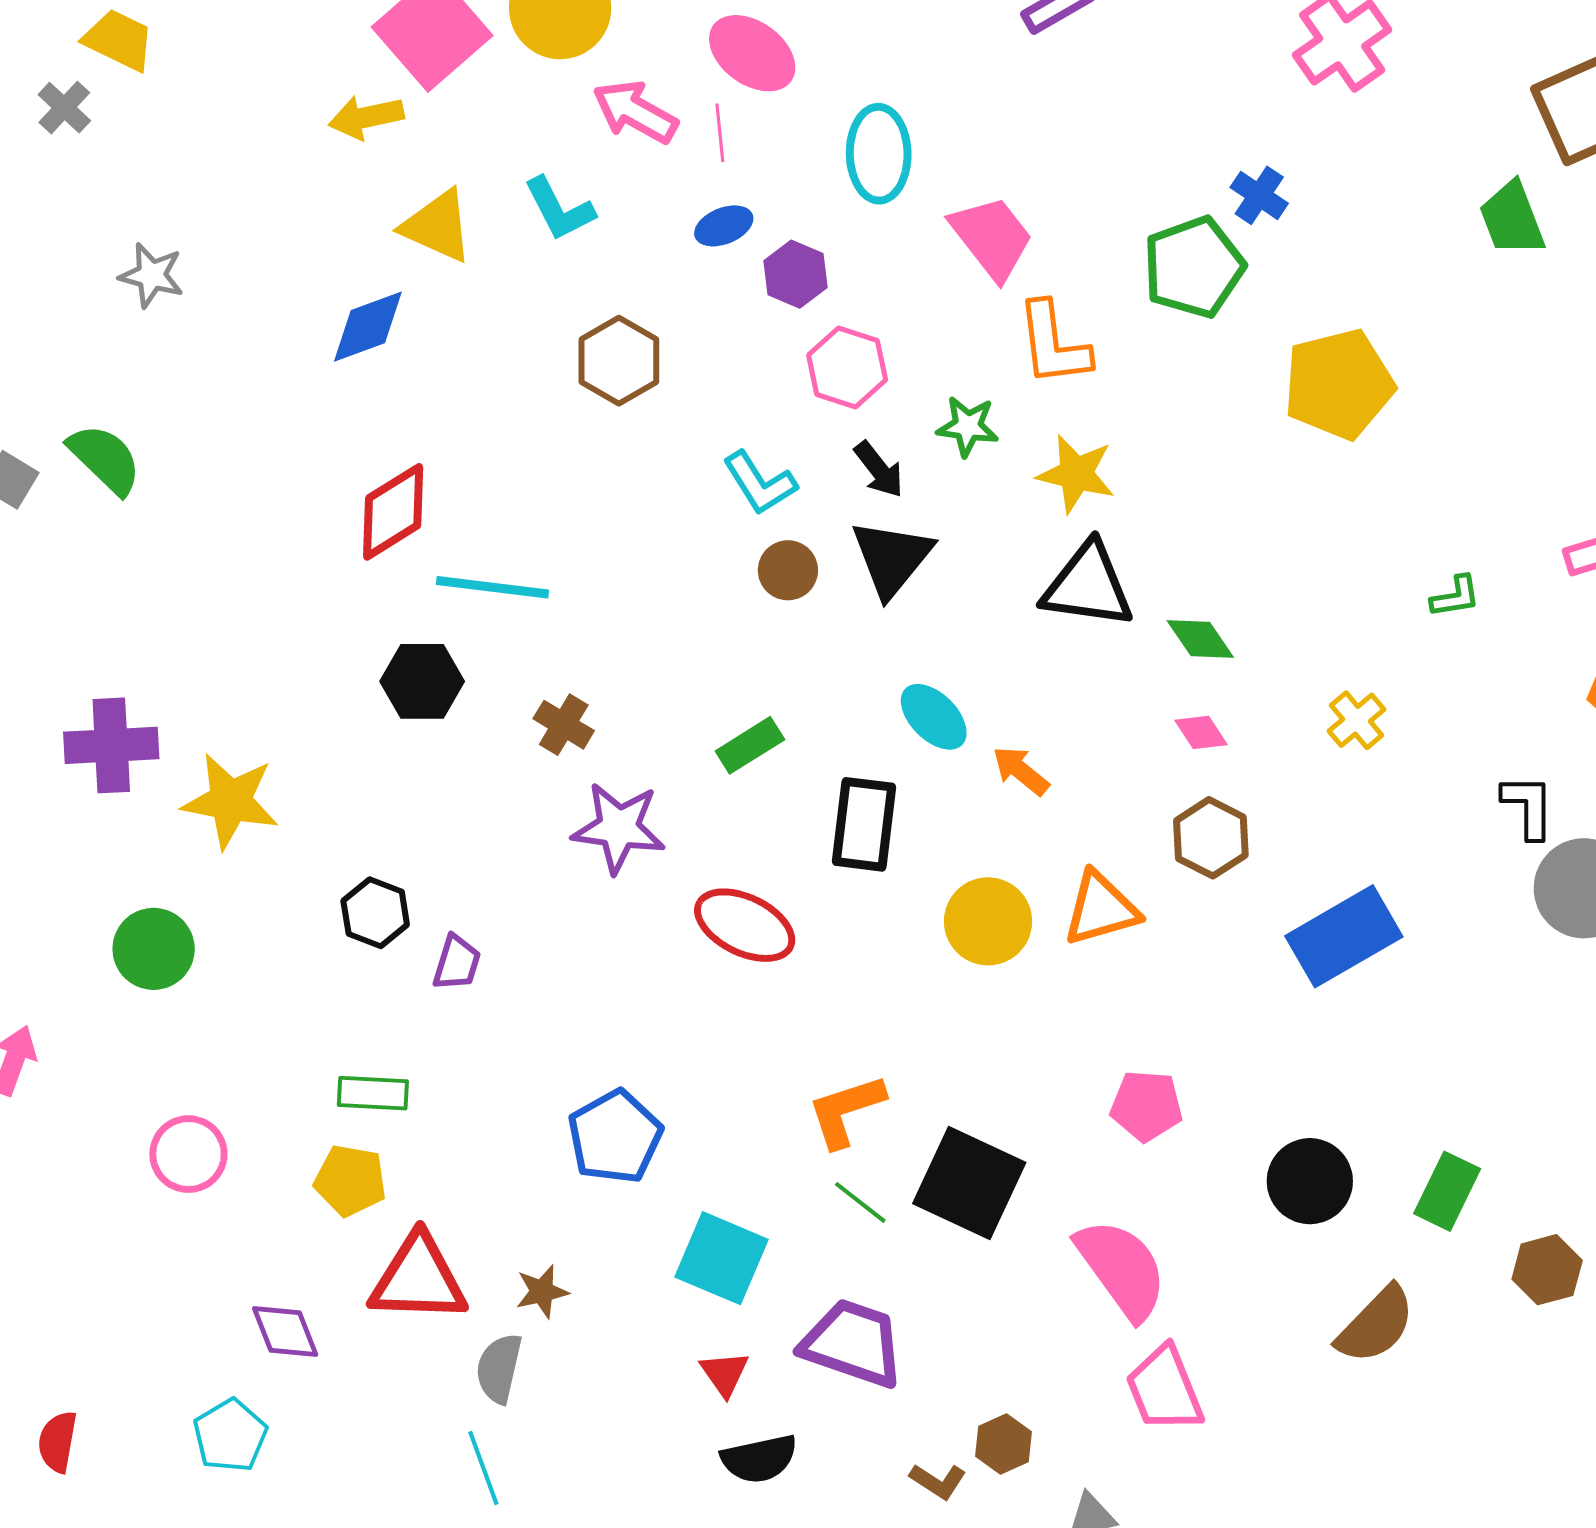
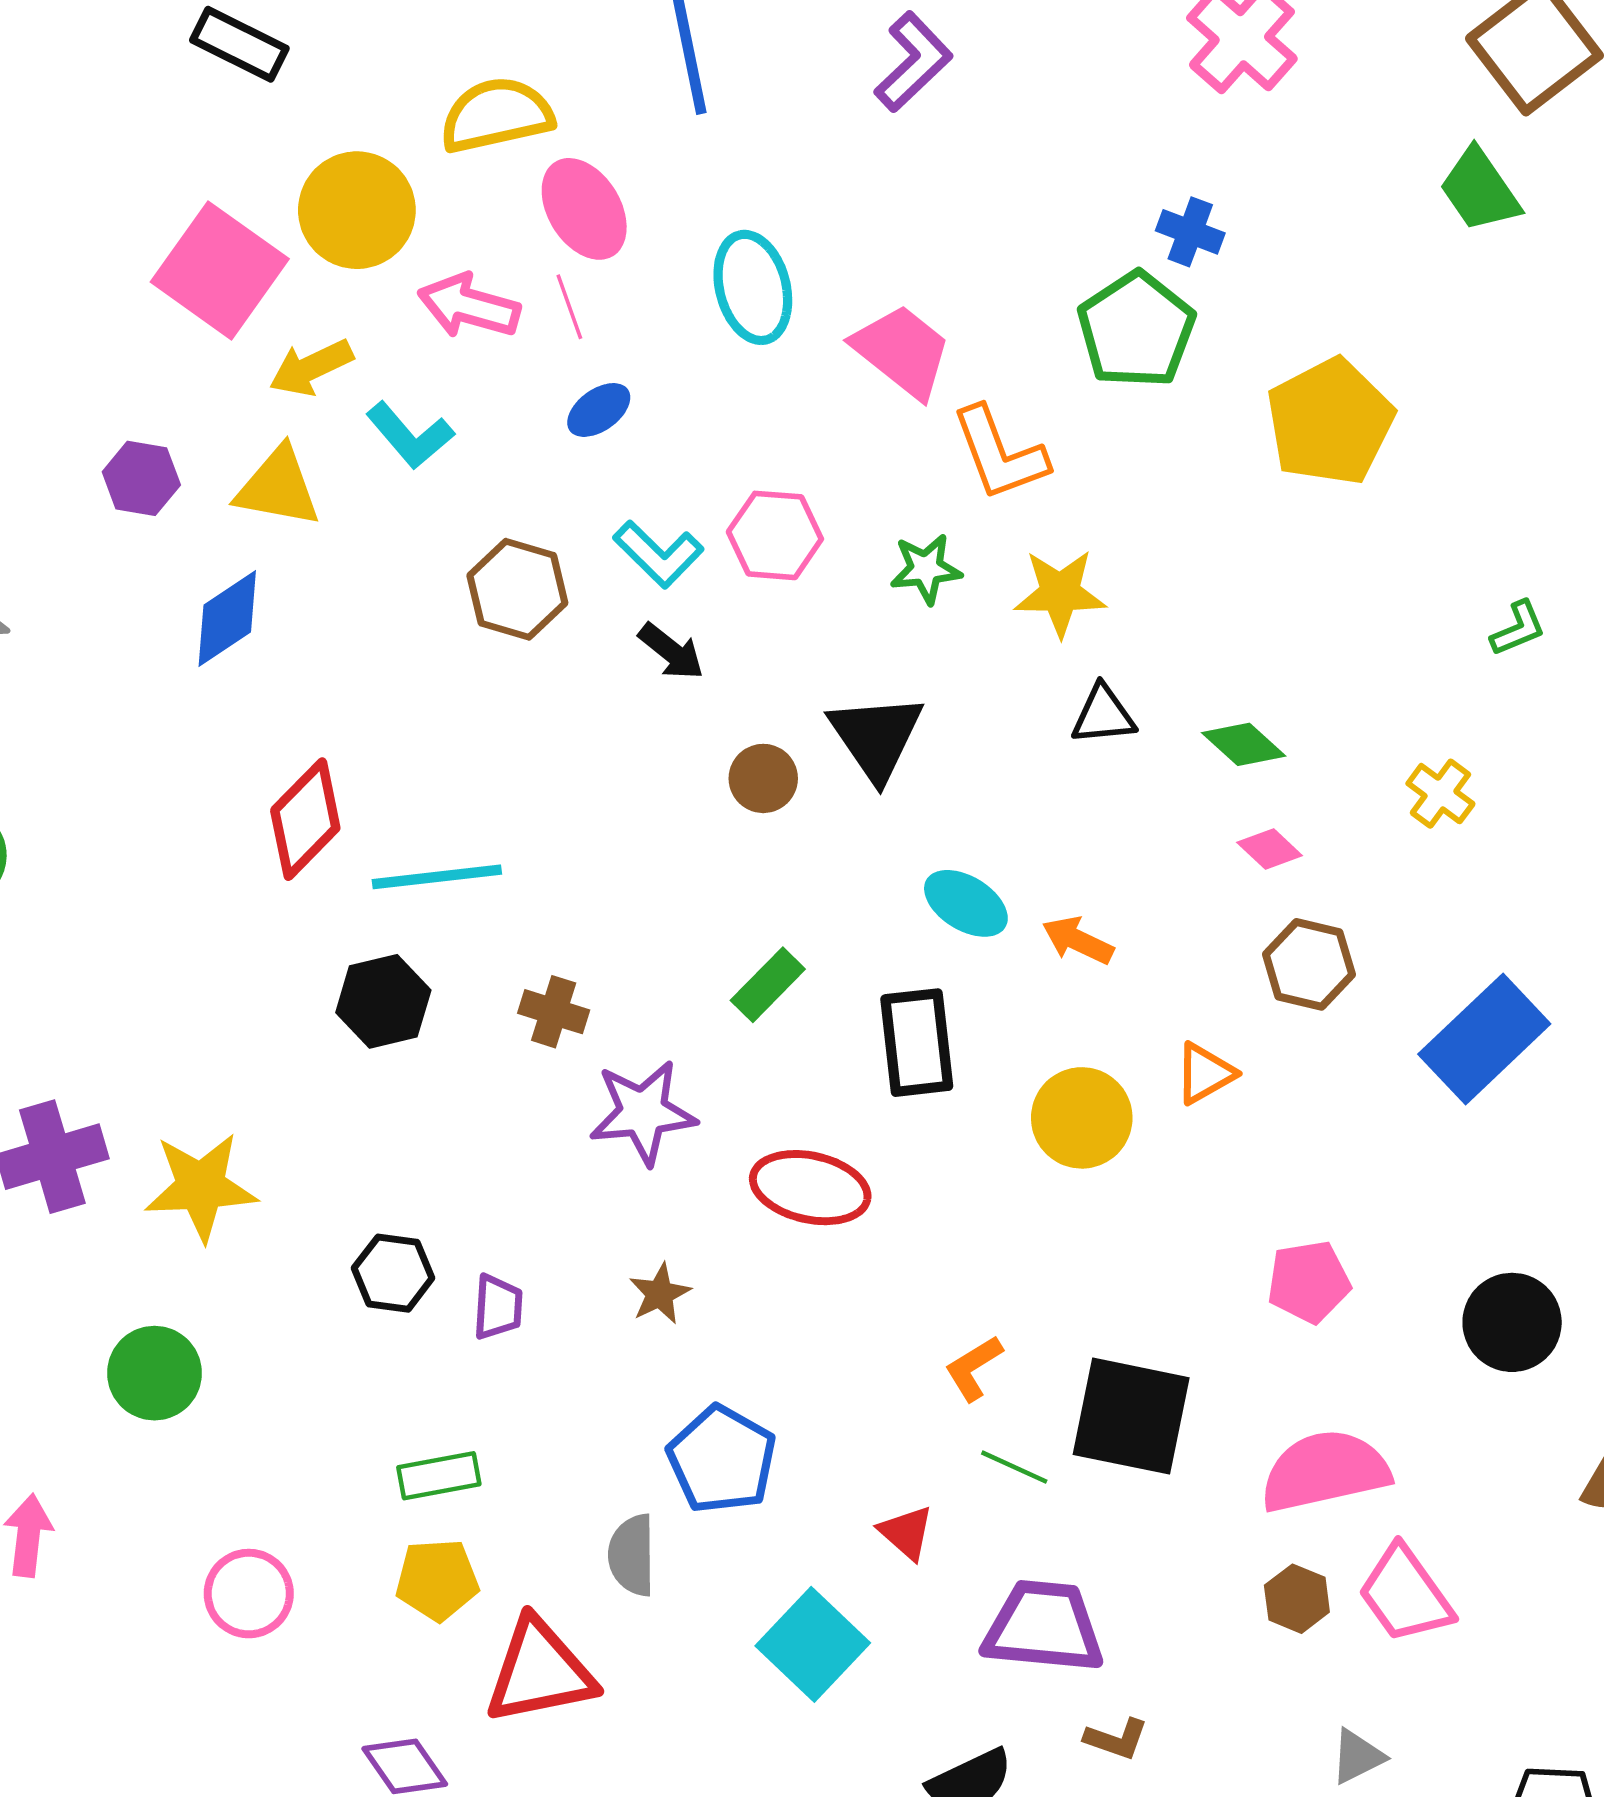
pink ellipse: (752, 53) -> (584, 209), turned 36
yellow arrow: (366, 117) -> (311, 368), moved
purple hexagon: (795, 274) -> (141, 478), moved
black arrow: (879, 470) -> (671, 651), moved
cyan L-shape: (760, 483) -> (658, 554), moved
black triangle: (1088, 586) -> (1103, 715), size x0.6
orange triangle: (1101, 909) -> (1205, 1073), size x0.7
orange L-shape: (846, 1111) -> (974, 1368), size x0.7
cyan square: (721, 1258) -> (813, 1644), moved, turned 34
pink semicircle: (1122, 1269) -> (1325, 1471), turned -53
brown star: (542, 1292) -> (660, 1294), moved
gray semicircle: (499, 1368) -> (632, 1555), moved
red triangle: (725, 1373) -> (906, 1533), moved
brown hexagon: (1004, 1444) -> (1297, 1599), moved
brown L-shape: (938, 1481) -> (1116, 1739), moved

